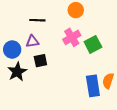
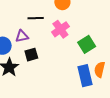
black line: (37, 20) -> (36, 18), moved
green square: (93, 44) -> (87, 44), moved

